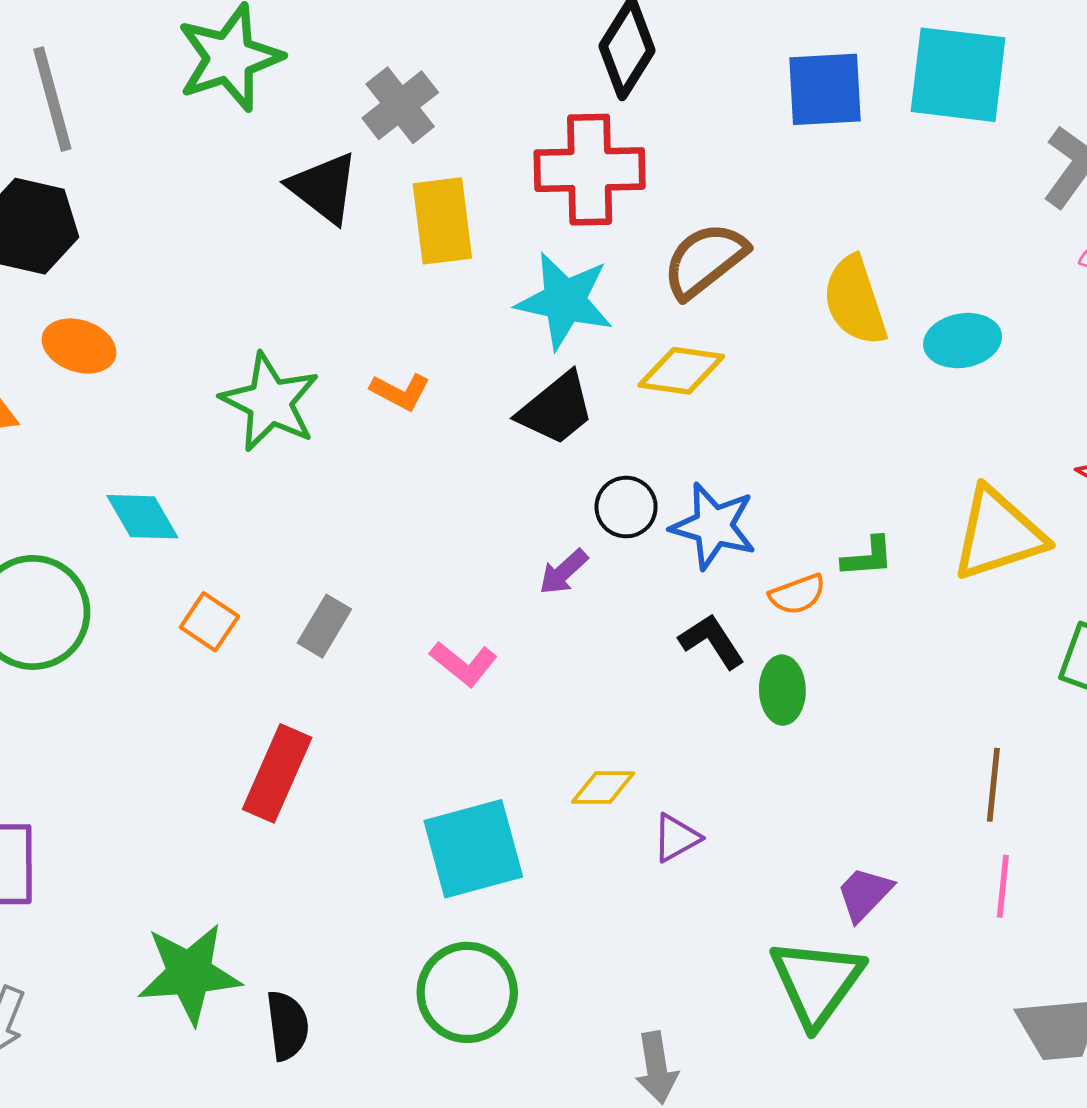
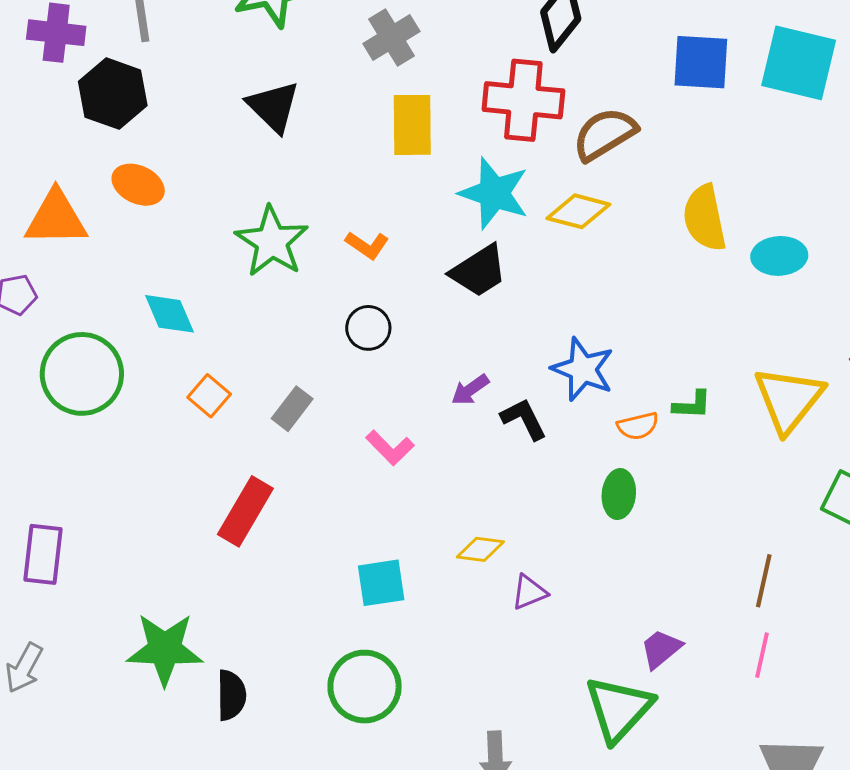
black triangle: (324, 188) -> (273, 107), moved
brown semicircle: (705, 260) -> (605, 134), moved
yellow diamond: (681, 371) -> (578, 211), moved
black circle: (626, 507) -> (368, 328), moved
yellow triangle: (998, 534) -> (789, 399), turned -40
black L-shape: (712, 641) -> (524, 419), moved
cyan square: (473, 849) -> (381, 583), size x0.7

